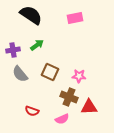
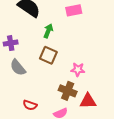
green arrow: (37, 45) -> (48, 31), moved, turned -32
brown square: (50, 72) -> (48, 55), moved

